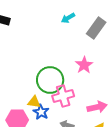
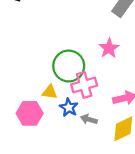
blue star: (41, 112) -> (69, 107), moved

